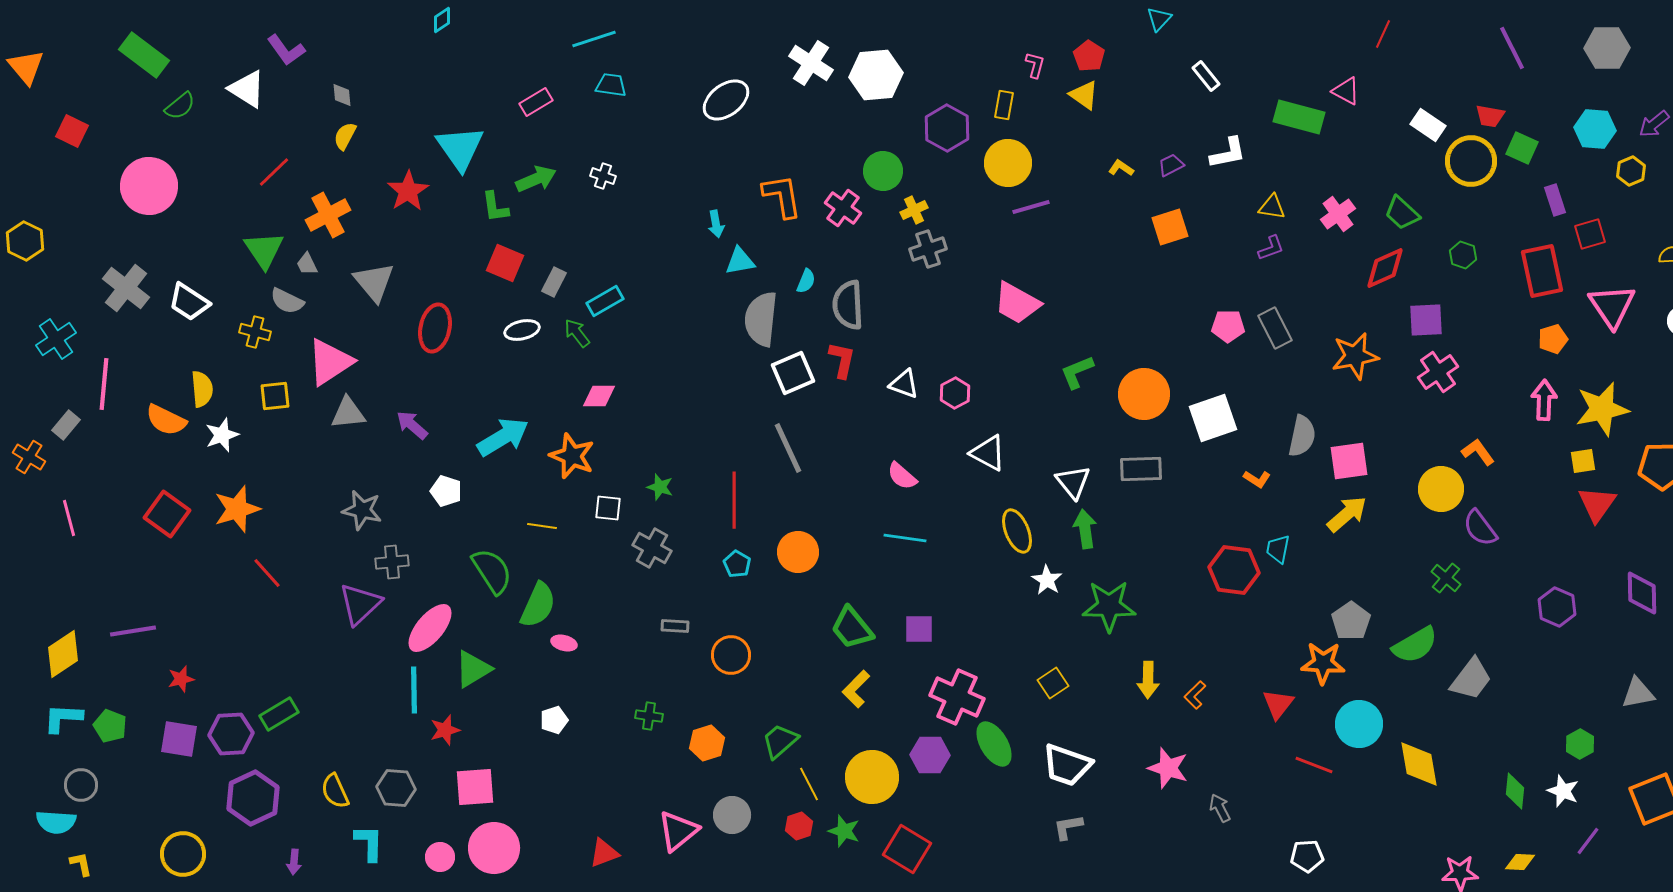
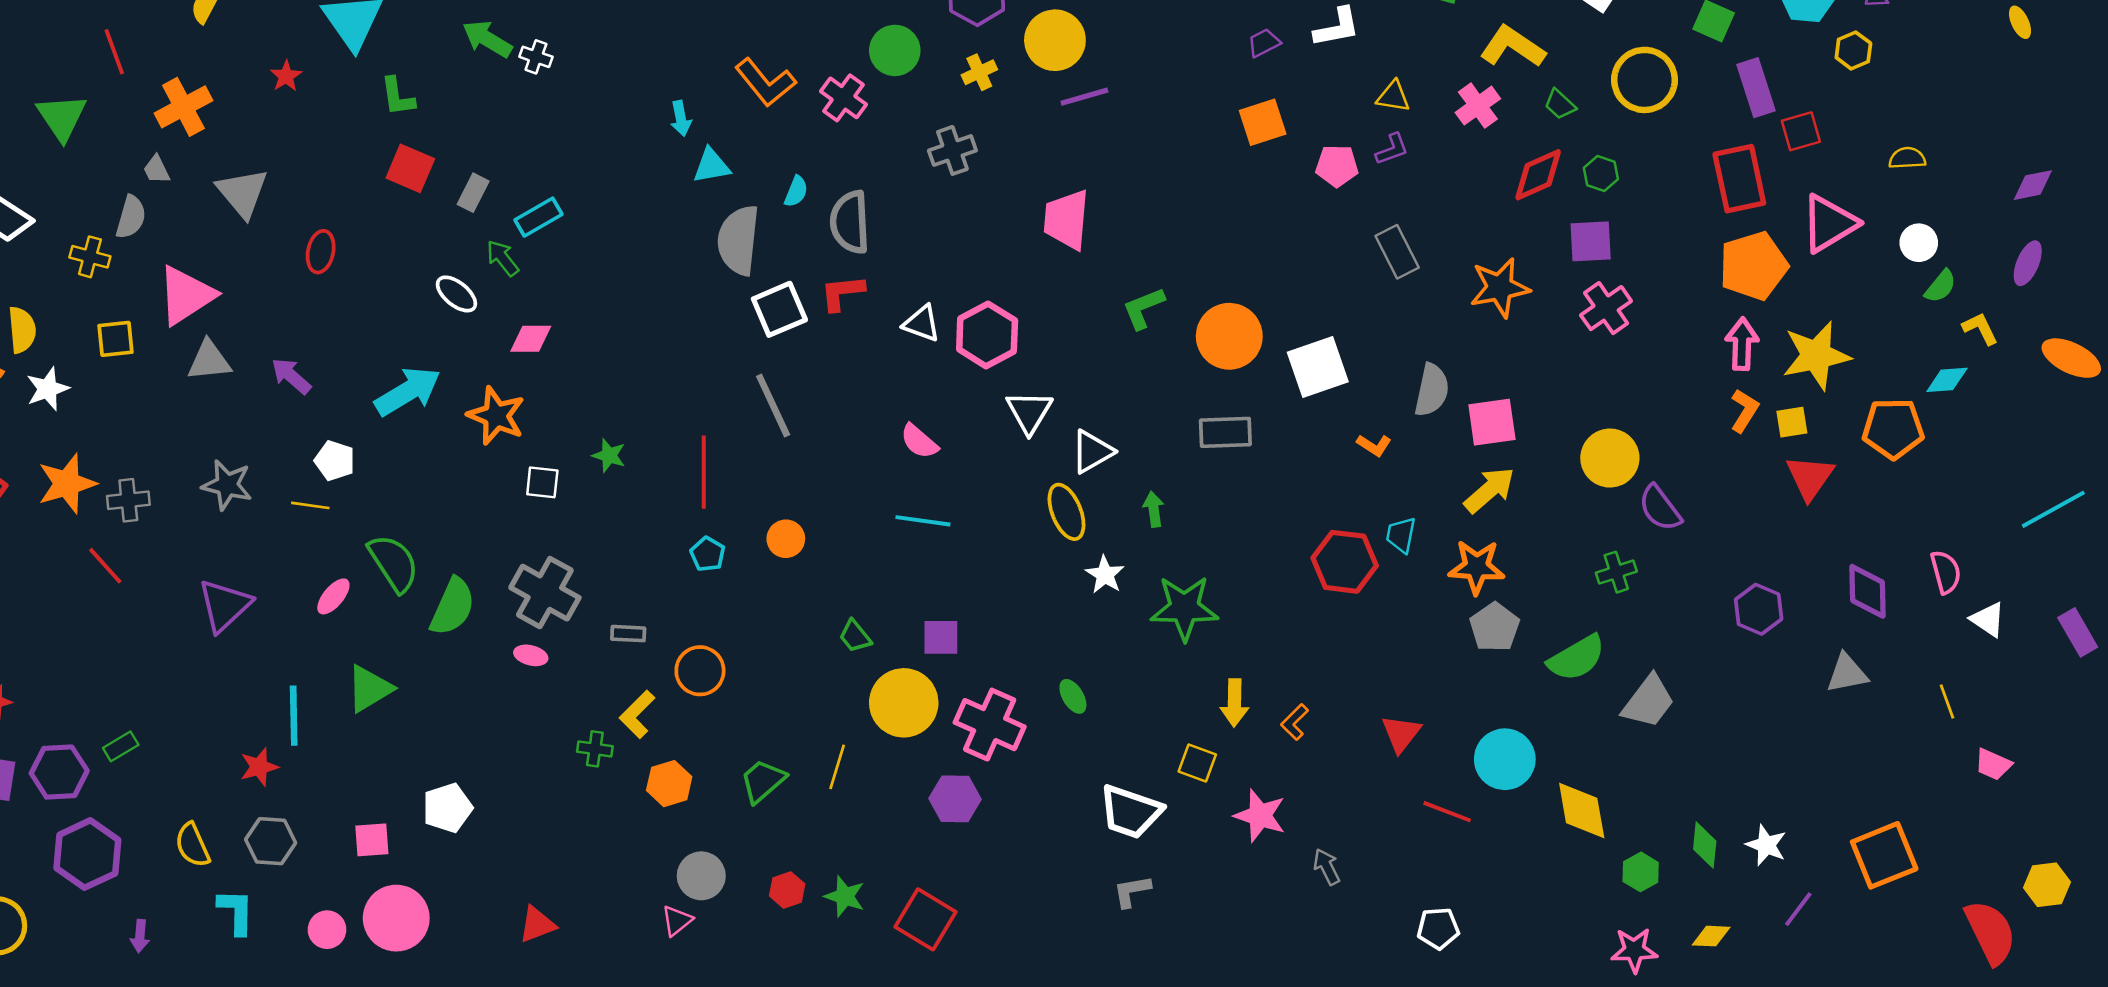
yellow circle: (1471, 161) -> (1644, 80), moved
yellow L-shape: (1121, 168) -> (1512, 47), moved, size x2.0
red line: (274, 172) -> (114, 52), turned -66
green arrow: (536, 179) -> (487, 39), moved, turned -126
red star: (408, 191) -> (286, 76), size x0.6
orange L-shape: (782, 196) -> (765, 83), turned 150
purple rectangle: (1555, 200) -> (1756, 88), size x1.4
yellow cross: (914, 210) -> (979, 72), moved
green trapezoid: (1402, 213) -> (1560, 104), size x0.7
green triangle: (264, 250) -> (62, 117), moved
green hexagon: (1463, 255) -> (1601, 173), moved
gray semicircle: (287, 301) -> (131, 217), turned -100
pink trapezoid: (1017, 303) -> (1066, 220), turned 66
pink triangle: (1612, 306) -> (1829, 223), turned 33
pink pentagon: (1228, 326) -> (1337, 166), moved
red ellipse: (435, 328) -> (321, 252), size x0.7
white ellipse: (522, 330) -> (456, 294), moved, turned 52
orange pentagon: (1553, 339) -> (1753, 266), size x1.8
red L-shape: (842, 360) -> (842, 293), turned -108
pink hexagon: (955, 393) -> (987, 335), size x1.6
orange L-shape: (1478, 452) -> (1744, 411), moved, turned 68
white triangle: (988, 453) -> (1029, 412), turned 33
white triangle: (1073, 482) -> (1092, 452), moved, turned 39
yellow line: (542, 526) -> (310, 505), moved
green arrow: (1085, 529) -> (1154, 509), size x0.7
gray cross: (652, 548) -> (545, 593), moved, size x1.4
orange circle: (798, 552) -> (786, 539), size x0.7
gray cross: (392, 562) -> (128, 500), moved
green cross: (1446, 578) -> (1616, 572), turned 32
pink ellipse: (430, 628) -> (333, 596), moved, size x0.6
green trapezoid: (852, 628) -> (855, 636), size x0.6
pink ellipse: (564, 643) -> (531, 655), moved
orange star: (1323, 663) -> (1477, 567), moved
yellow square: (1053, 683) -> (1197, 763), moved, turned -36
yellow L-shape: (856, 689) -> (637, 714), moved
gray triangle: (1638, 693) -> (1847, 673), moved
green rectangle: (279, 714) -> (121, 746), size x0.7
white pentagon: (554, 720) -> (447, 808), moved, size x1.4
red star: (445, 730) -> (259, 767), moved
green ellipse: (994, 744) -> (1073, 696), moved, size x0.6
green hexagon: (1580, 744) -> (1641, 872), moved
yellow circle: (872, 777) -> (904, 703), moved
yellow line: (809, 784) -> (837, 767), moved, turned 44
pink square: (475, 787) -> (372, 840), size x0.7
pink triangle: (678, 831) -> (677, 921), moved, size x0.6

